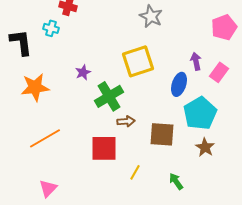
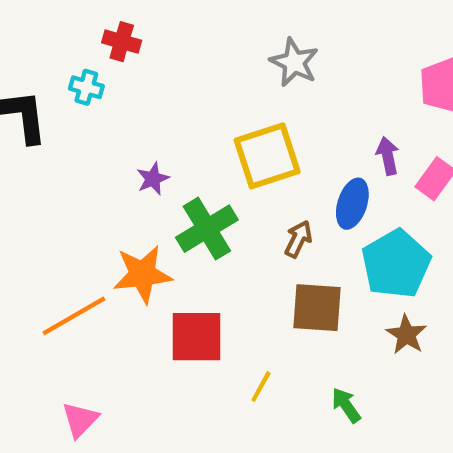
orange star: (35, 87) -> (142, 274), moved
brown arrow: (126, 121) -> (298, 239), moved, turned -60

